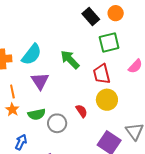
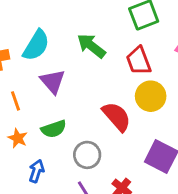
orange star: (12, 110) -> (18, 138), moved
red semicircle: (82, 111) -> (117, 117), size x1.6
gray circle: (57, 123) -> (87, 155), moved

